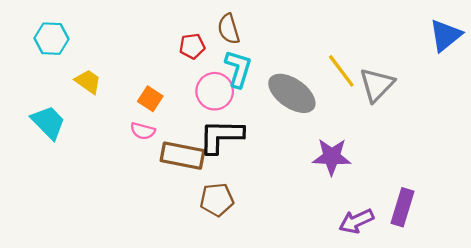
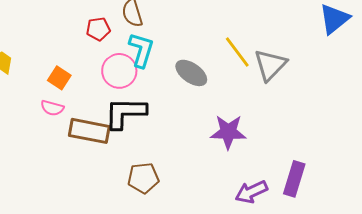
gray ellipse: (292, 93) -> (191, 73), size x0.7
brown pentagon: (217, 200) -> (143, 178), moved

